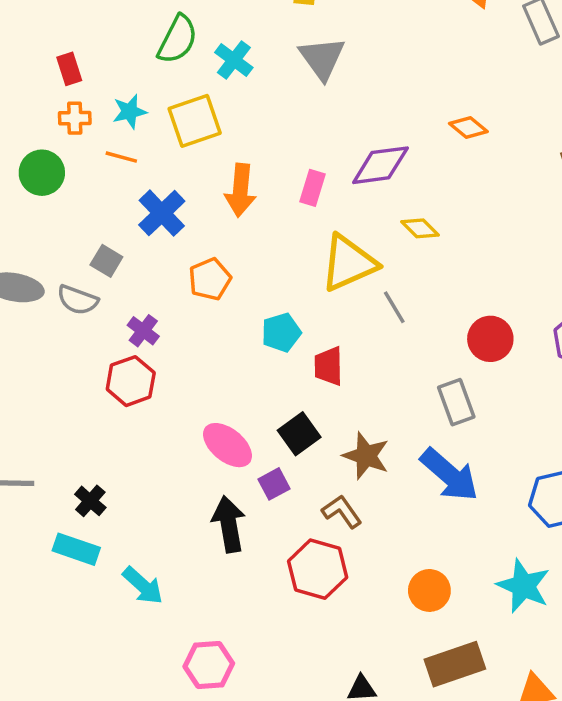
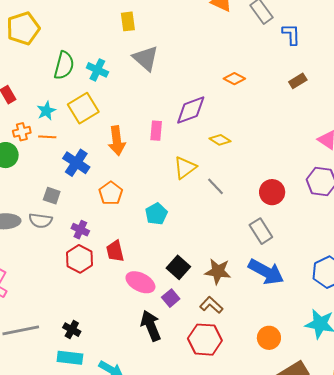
orange cross: (75, 118) -> (22, 132), moved
yellow triangle: (349, 263) -> (185, 168), size x0.7
red trapezoid: (328, 366) -> (115, 251), moved

